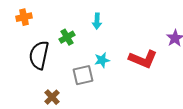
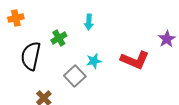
gray square: (83, 75) -> (75, 76), turned -30

